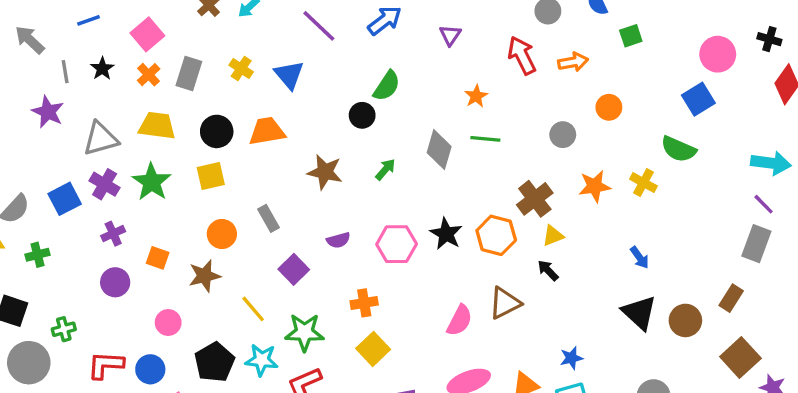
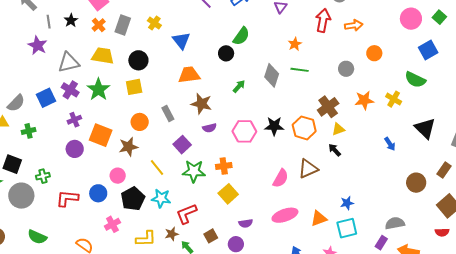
green square: (631, 36) -> (439, 17), moved, turned -32
pink circle: (718, 54) -> (411, 19), moved
red arrow: (522, 55) -> (323, 20), turned 35
blue triangle: (289, 75) -> (181, 41), moved
orange trapezoid: (267, 131) -> (189, 75), moved
brown star: (325, 172) -> (201, 104), moved
black star: (446, 234) -> (274, 126), turned -30
orange square: (158, 258) -> (101, 135), size x1.6
black triangle: (639, 313) -> (425, 128), moved
pink circle: (168, 323) -> (118, 176), moved
green star: (304, 332) -> (194, 171), moved
blue circle: (150, 369) -> (98, 193), moved

